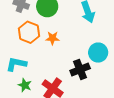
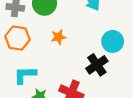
orange hexagon: (29, 32) -> (17, 38), moved

